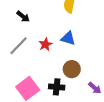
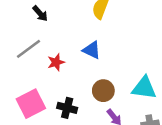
red star: (45, 44) -> (56, 62), moved
brown circle: (72, 69) -> (103, 91), moved

